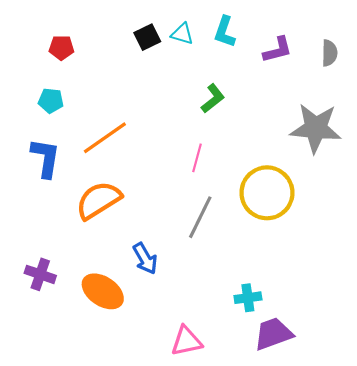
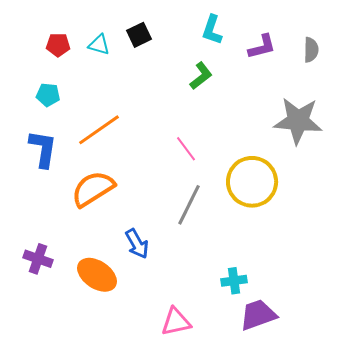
cyan triangle: (182, 34) -> (99, 45), moved
green L-shape: (213, 99) -> (201, 76), moved
pink line: (197, 158) -> (186, 149), turned -52

